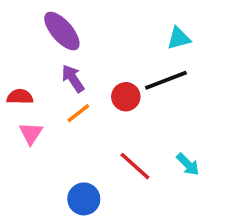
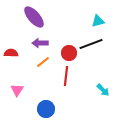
purple arrow: (73, 78) -> (40, 43), turned -56
pink triangle: (31, 133) -> (17, 90), moved
red line: (135, 166) -> (66, 76), moved, turned 54

